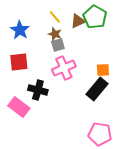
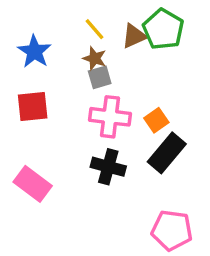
pink cross: (64, 68) -> (110, 117), turned 30
orange square: (103, 70) -> (156, 120), moved, turned -32
black cross: (38, 90) -> (108, 167), moved

